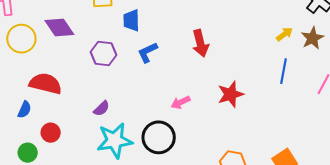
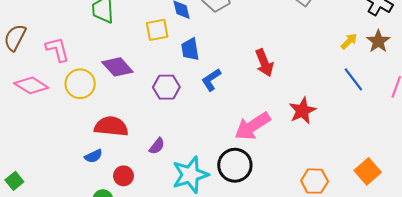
blue line: (283, 71) -> (353, 79), turned -40
pink arrow: (181, 102) -> (252, 126), size x1.8
purple semicircle: (102, 108) -> (157, 146), moved
blue semicircle: (25, 110) -> (94, 156), turned 48

